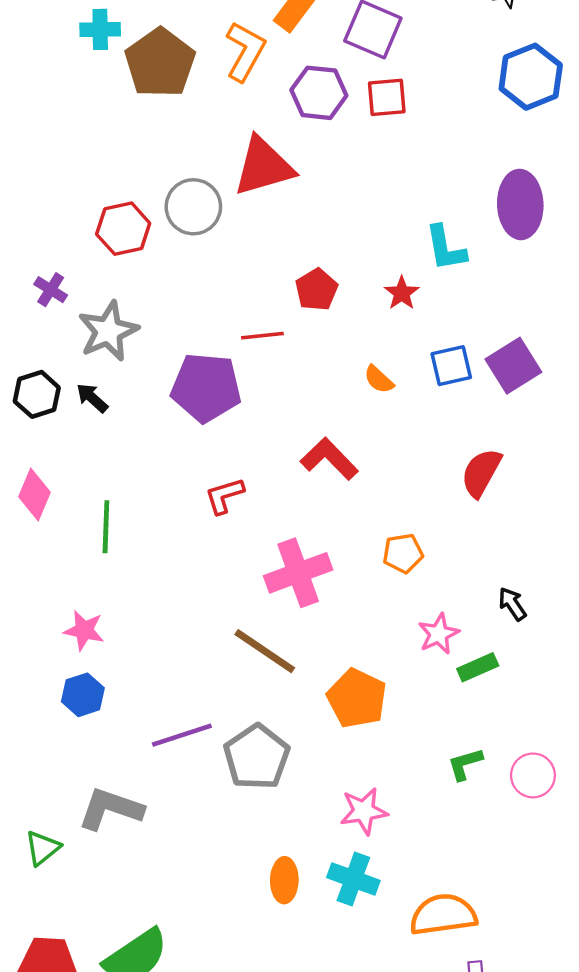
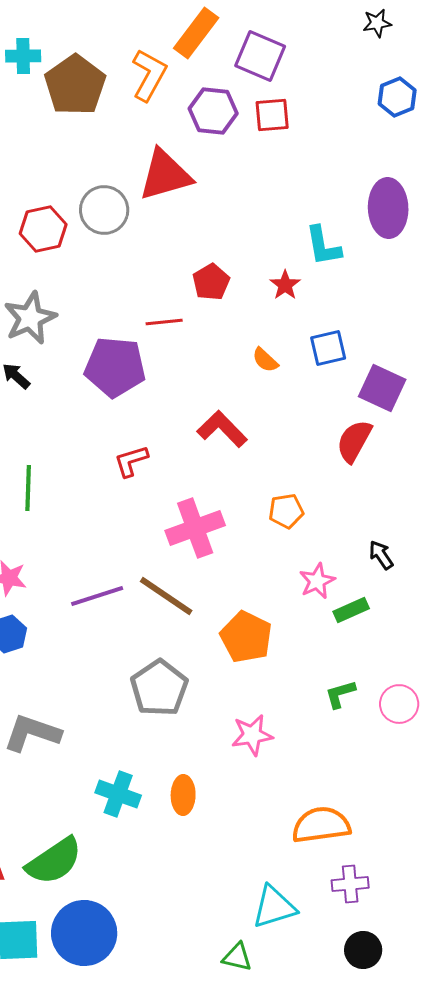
blue hexagon: (531, 77) -> (397, 97), size x0.7
purple square: (513, 366) -> (382, 388), moved, turned -33
purple line: (182, 735) -> (97, 596), moved
cyan cross: (353, 879) -> (118, 794), moved

